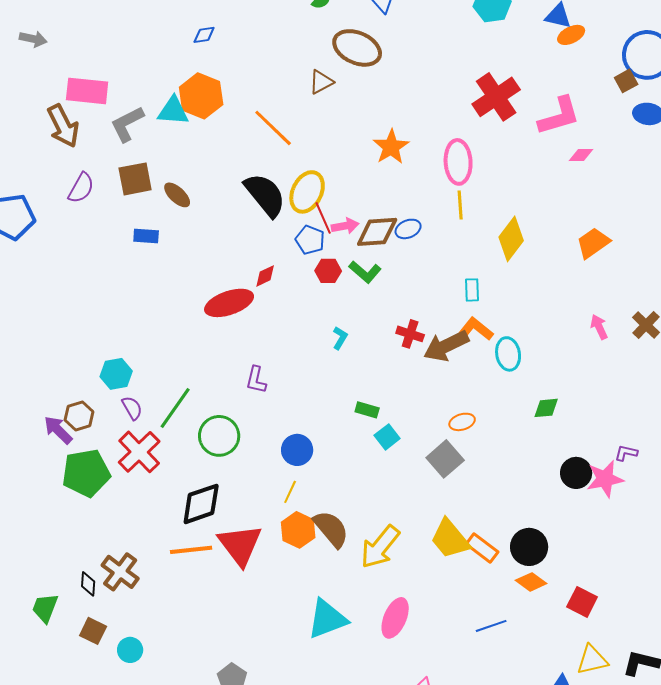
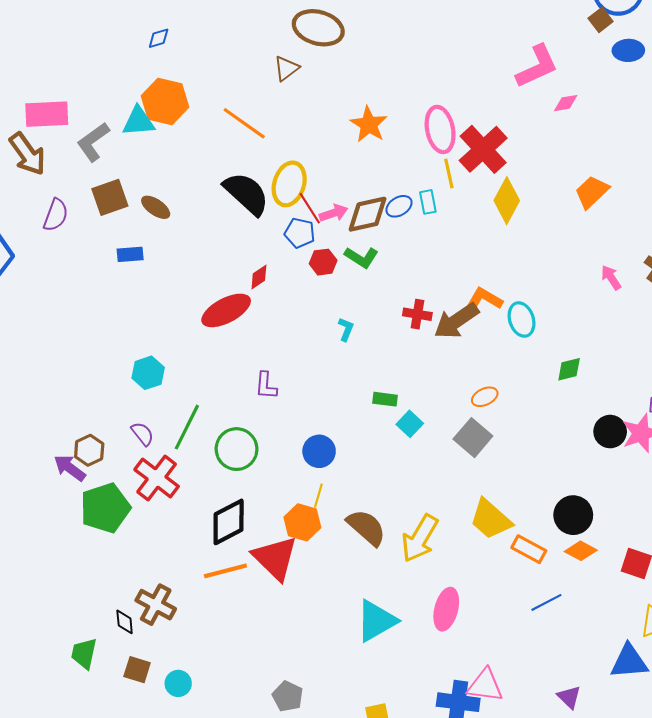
red cross: (496, 97) -> (483, 149), moved
cyan rectangle: (472, 290) -> (428, 202), moved
cyan hexagon: (116, 374) -> (148, 373), moved
orange hexagon: (298, 530) -> (302, 522), moved
orange rectangle: (482, 548) -> (529, 549), moved

